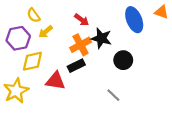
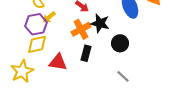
purple hexagon: (18, 38) -> (36, 24), moved
black rectangle: (76, 66) -> (86, 53), moved, turned -49
gray line: (113, 95) -> (123, 76), moved

